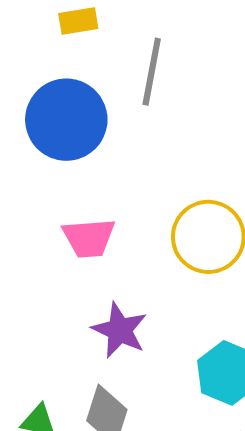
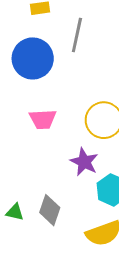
purple star: (120, 330) -> (84, 162), moved

